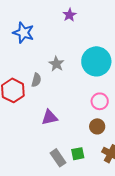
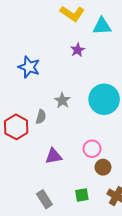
pink circle: (100, 101) -> (92, 149), moved
gray rectangle: (58, 158) -> (44, 199), moved

